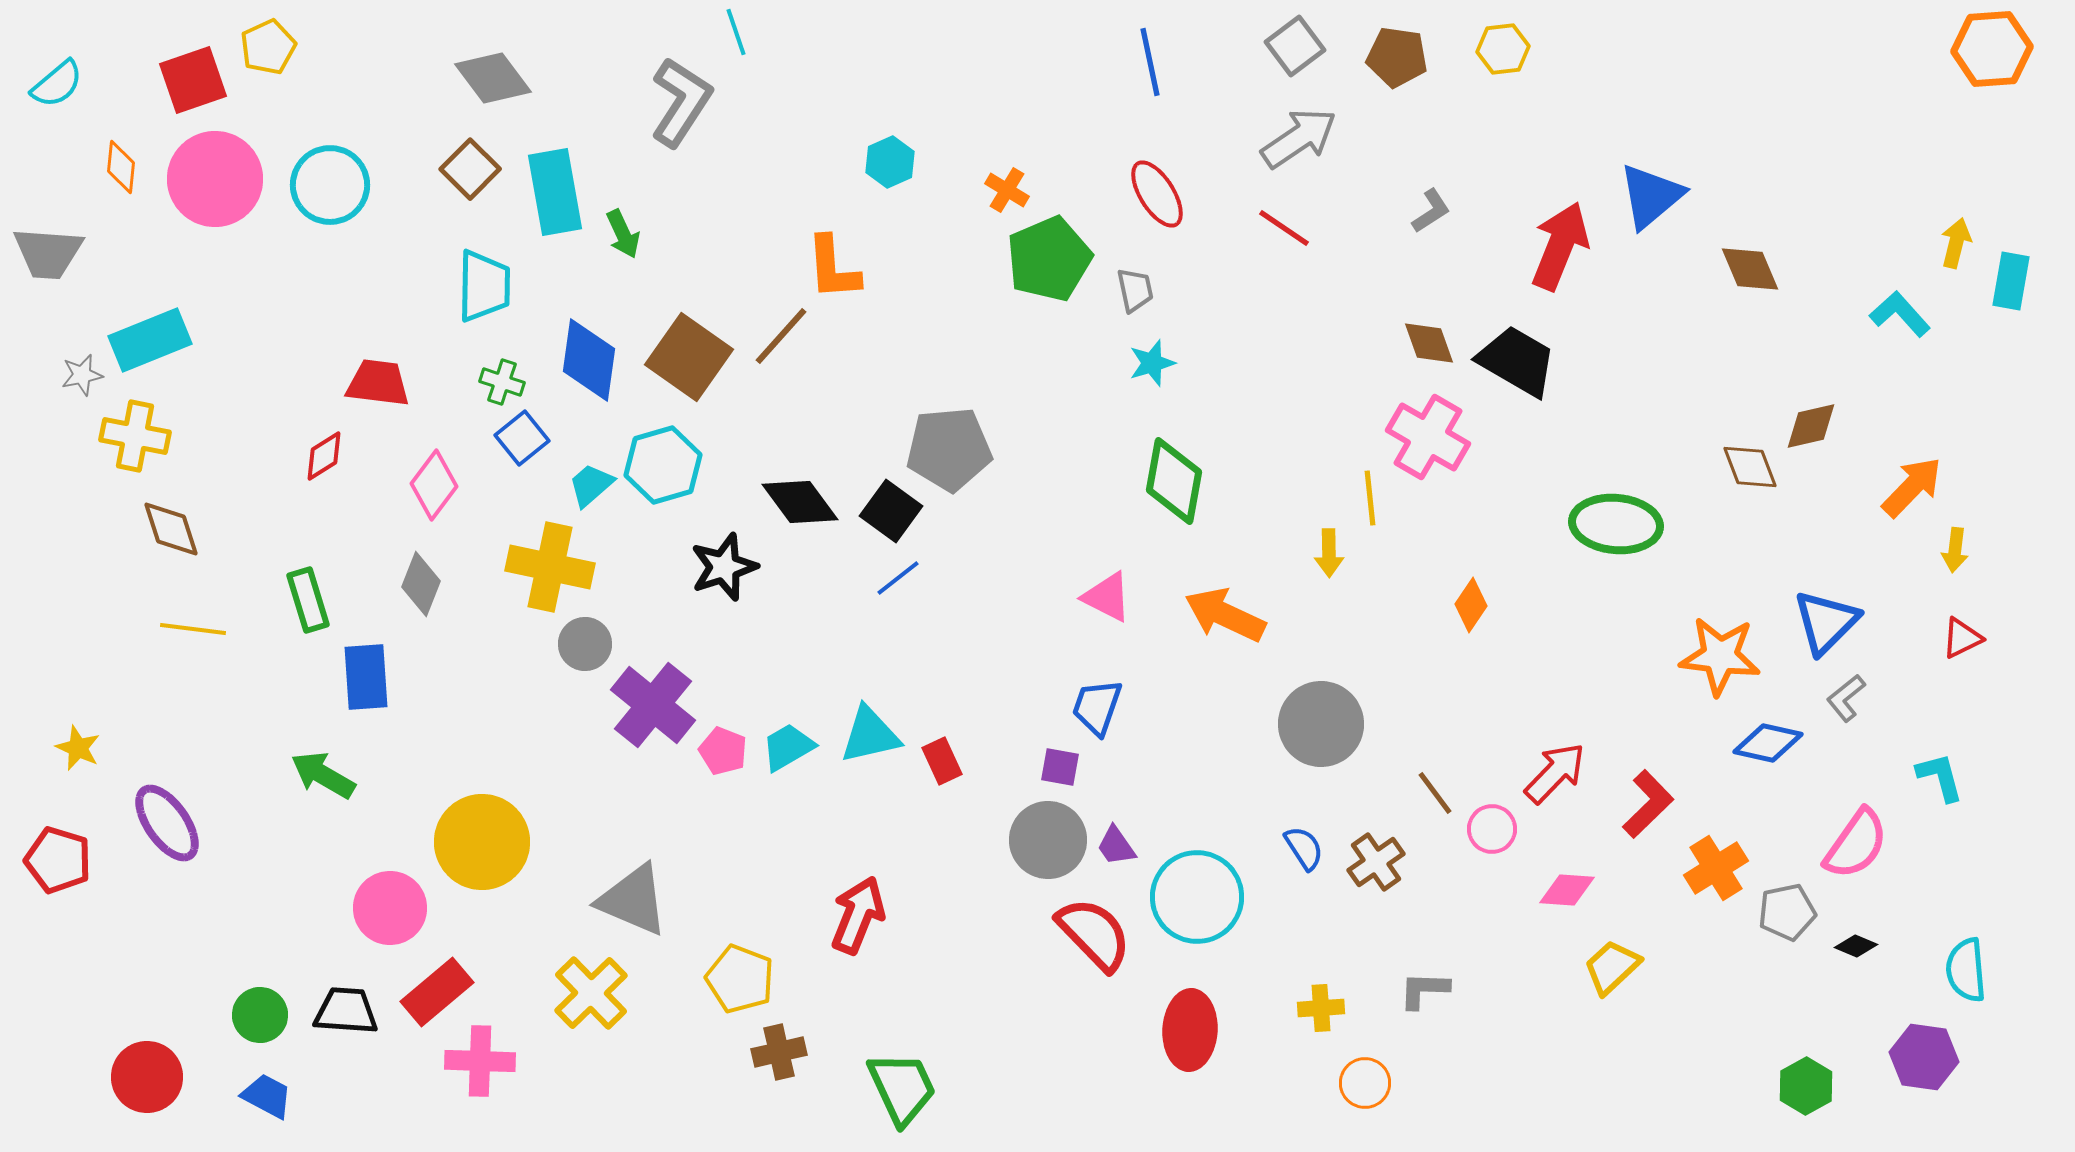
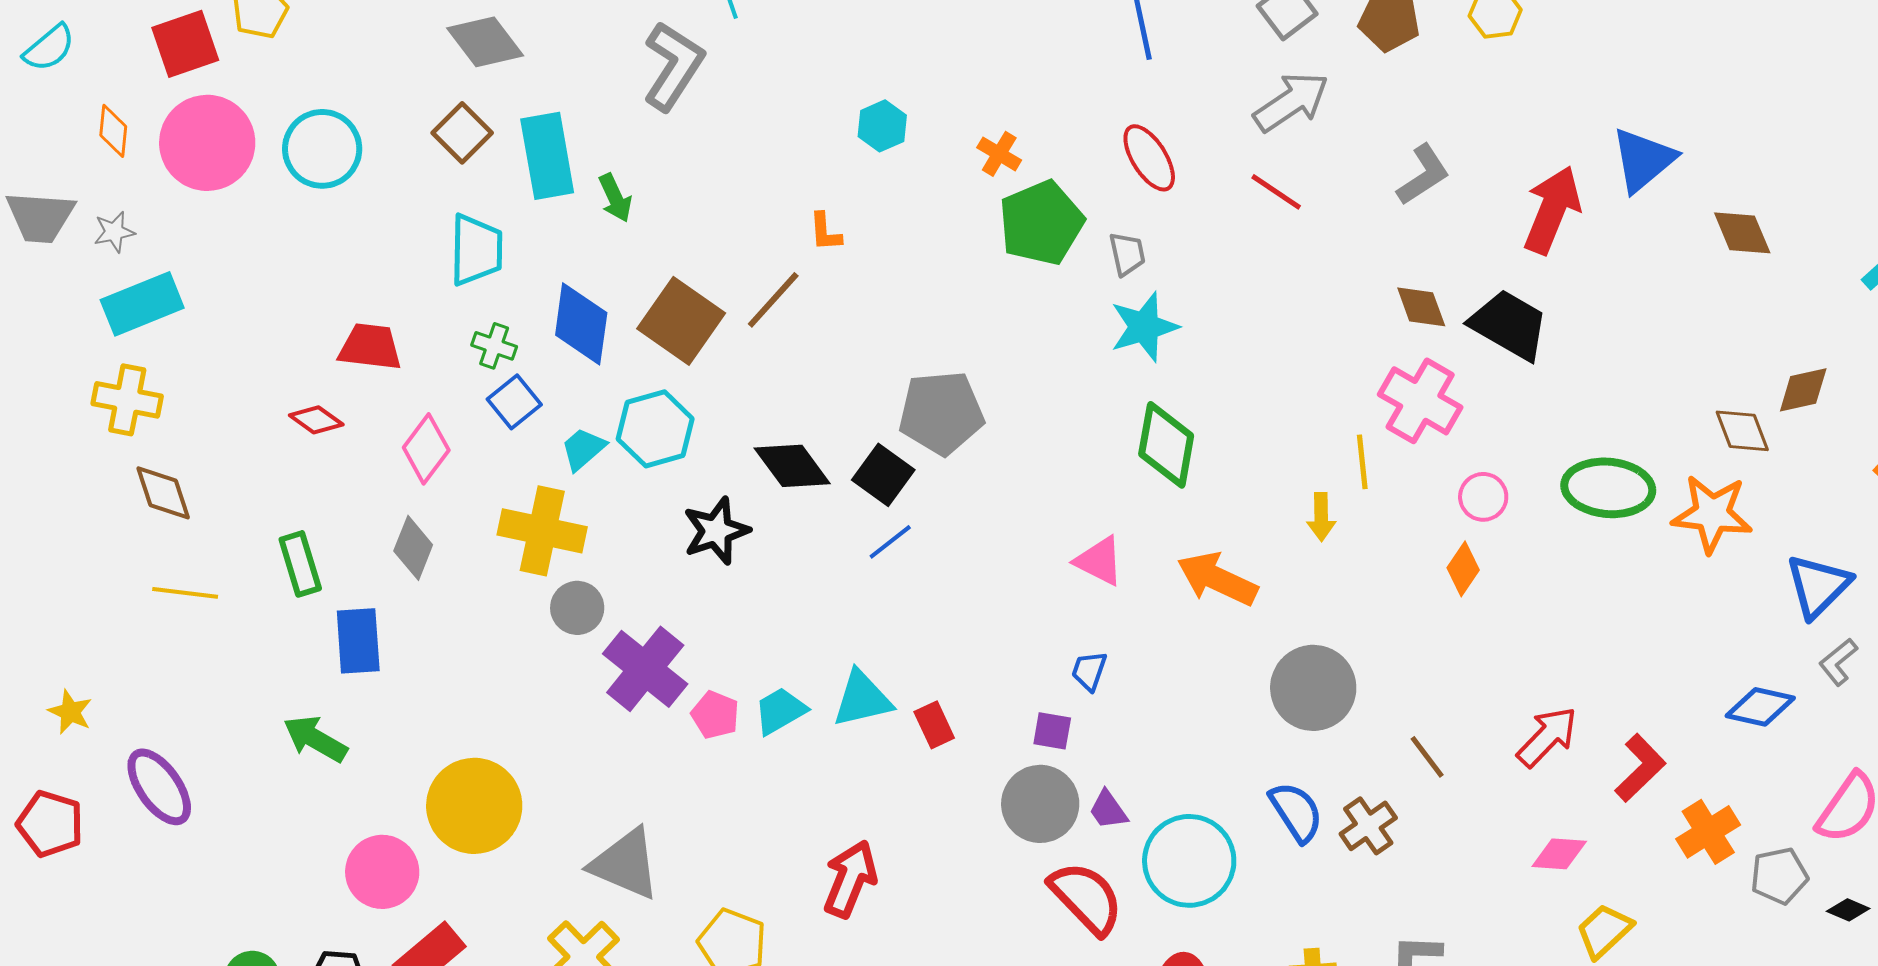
gray L-shape: (1431, 211) -> (1423, 175), size x1.4
orange L-shape: (833, 268) -> (825, 232), size x0.6
cyan star: (1152, 363) -> (1144, 327), size x1.5
gray star: (82, 375) -> (114, 232), moved
red diamond: (324, 456) -> (316, 420), turned 68
orange star: (1720, 656) -> (1712, 514), moved
blue trapezoid: (1097, 707) -> (1089, 671), size x0.7
pink circle: (1492, 829) -> (1483, 497), moved
blue semicircle: (1304, 848) -> (1296, 812), size x1.4

